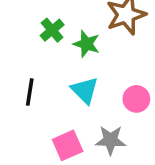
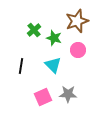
pink circle: (136, 99) -> (78, 50), moved

